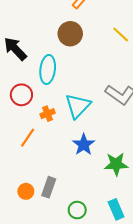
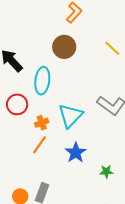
orange line: (28, 138) -> (39, 145), moved
green star: (116, 164) -> (106, 172), size x0.6

